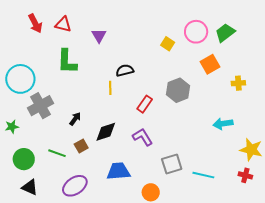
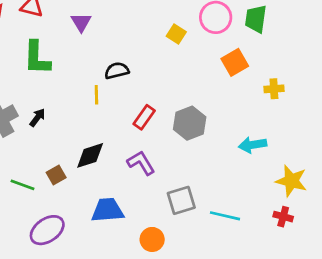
green trapezoid: (225, 33) -> (256, 19), turned -45
gray hexagon: (178, 90) -> (190, 123), moved
black arrow: (75, 119) -> (37, 118), moved

